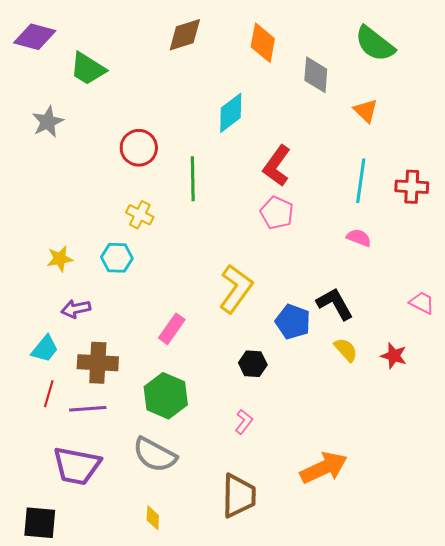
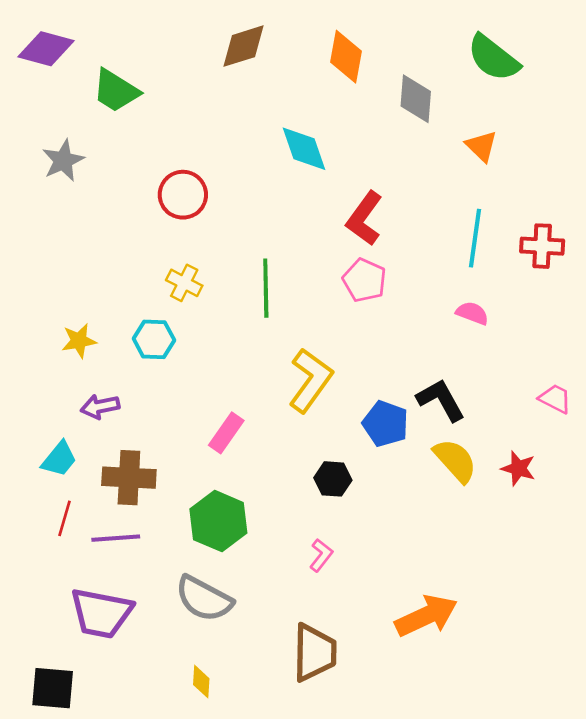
cyan diamond: (231, 113) -> (304, 149), turned -72
green line: (193, 179) -> (266, 288), moved
yellow semicircle: (346, 350) -> (455, 460), size x1.4

